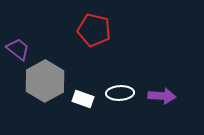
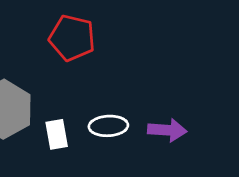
white rectangle: (83, 99) -> (57, 134), turned 60

